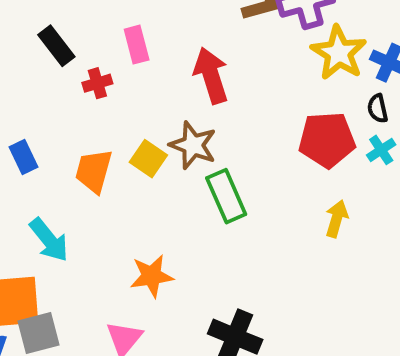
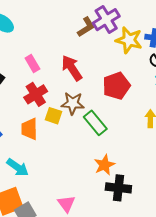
red cross: (97, 83) -> (36, 94), moved, size x1.6
red pentagon: (327, 140) -> (116, 86), moved
orange star: (152, 276) -> (104, 165), moved

